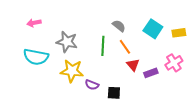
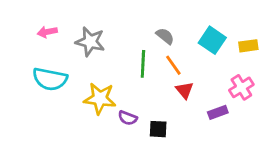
gray star: (67, 42) -> (90, 42), moved
purple rectangle: (151, 73) -> (218, 112), moved

